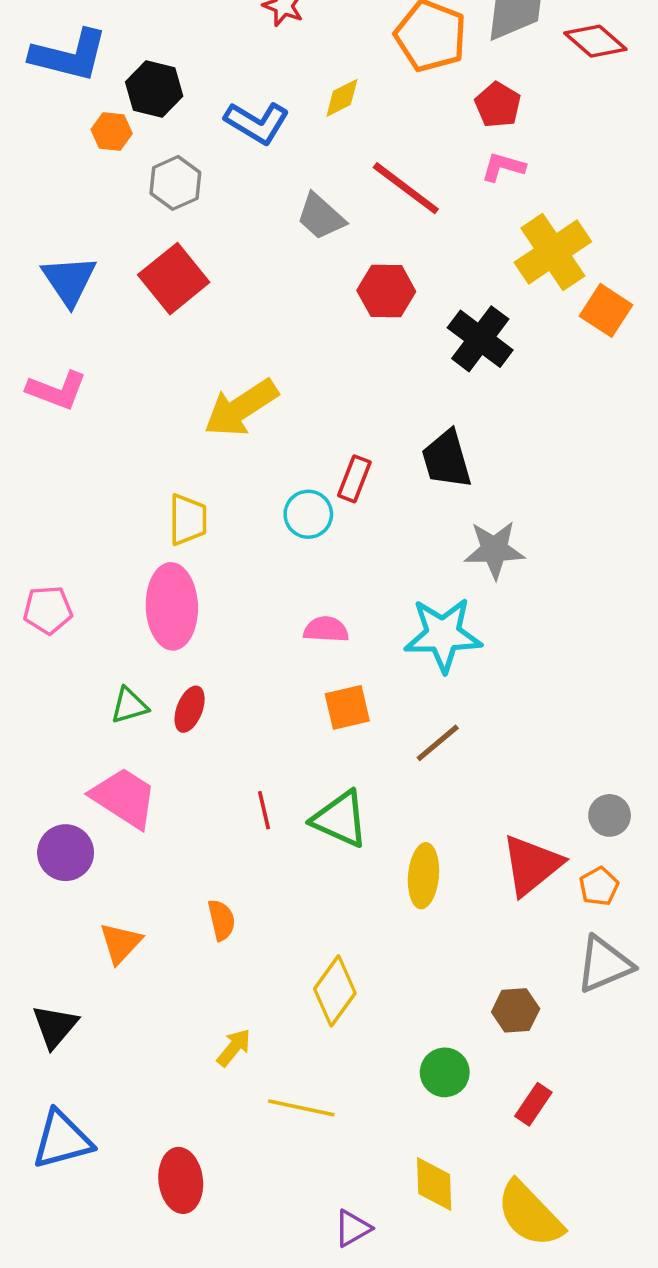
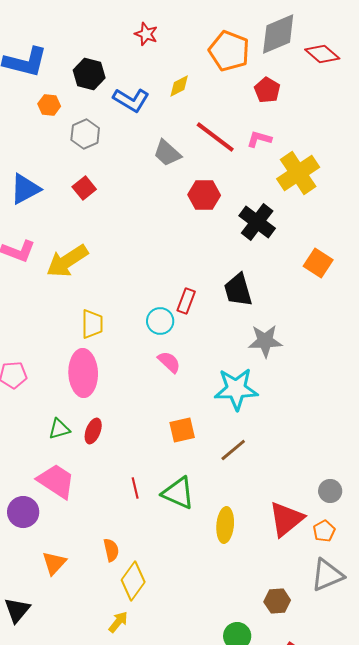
black hexagon: (154, 89) -> (89, 74), moved
pink L-shape: (503, 167) -> (259, 139), moved
red square: (174, 279) -> (84, 188), size x0.6
blue triangle: (69, 280) -> (25, 189), turned 36
orange square: (606, 310) -> (318, 263), moved
yellow arrow: (241, 408) -> (67, 261), moved
pink semicircle: (326, 629) -> (169, 362), moved, turned 40
yellow diamond: (335, 991) -> (133, 581), moved

